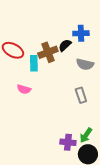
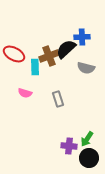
black semicircle: (65, 45) -> (66, 49), size x1.5
gray rectangle: (81, 95) -> (58, 99), moved

